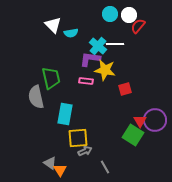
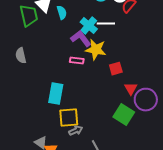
cyan semicircle: (71, 33) -> (62, 13), turned -96
purple L-shape: (90, 59) -> (81, 39), turned 45
green trapezoid: (51, 78) -> (29, 16), moved
gray semicircle: (36, 97) -> (21, 56), moved, size x0.7
red triangle: (140, 121) -> (131, 89), moved

